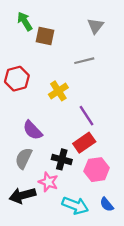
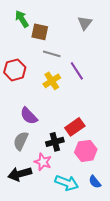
gray line: (84, 61) -> (52, 54), moved, turned 30
purple line: (86, 116) -> (77, 71), moved
black cross: (62, 159) -> (55, 142), turned -30

